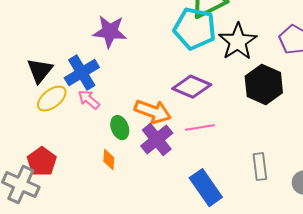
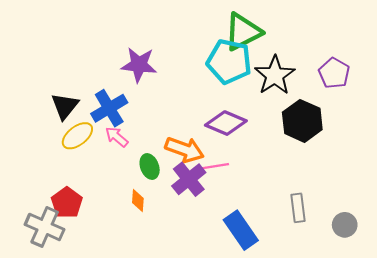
pink line: (200, 128) -> (213, 167), moved

